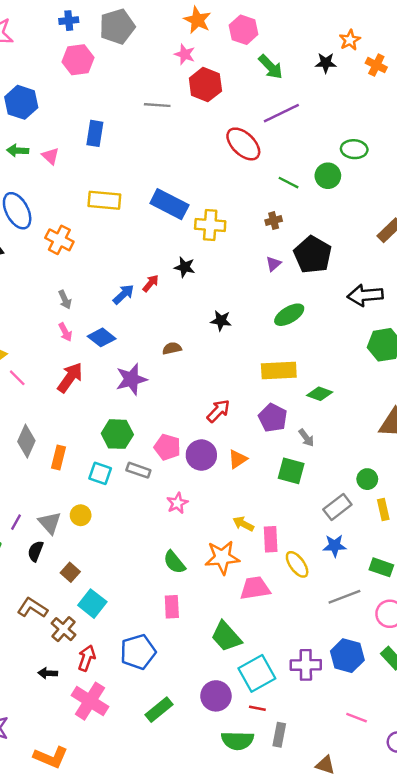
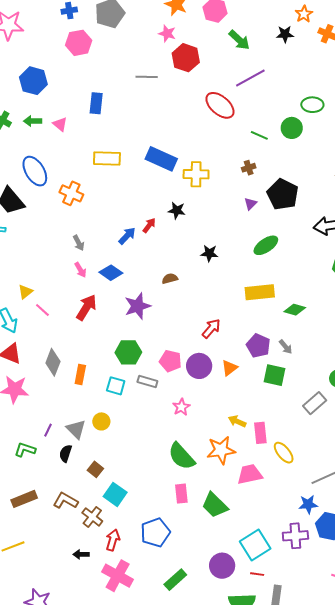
purple pentagon: (273, 418) -> (258, 346), moved
blue star: (335, 546) -> (308, 504), moved
green semicircle: (174, 562) -> (181, 456), size x1.4
green trapezoid: (226, 636) -> (215, 505), moved

